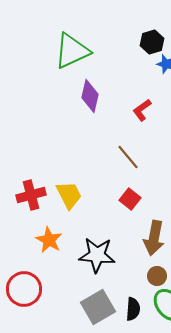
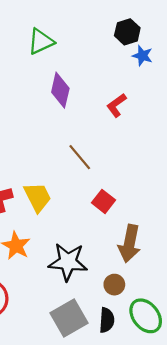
green triangle: (72, 51) -> (41, 42), size x0.7
brown line: (128, 157) -> (80, 157), moved
brown circle: (157, 276) -> (114, 285), moved

